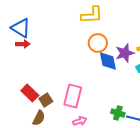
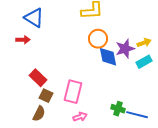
blue triangle: (21, 28) -> (34, 18), moved
red rectangle: (30, 93) -> (38, 78), moved
brown square: (46, 100) -> (46, 96), turned -32

